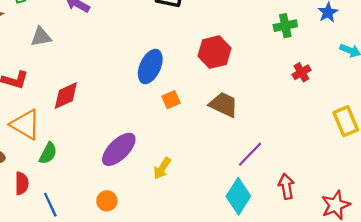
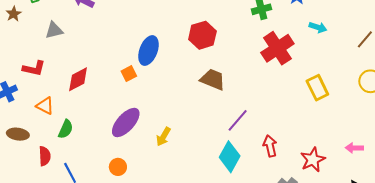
red cross: (301, 72) -> (277, 48), size x2.0
orange square: (171, 100) -> (129, 74), moved
orange triangle: (25, 125) -> (45, 106), size x0.7

